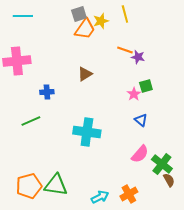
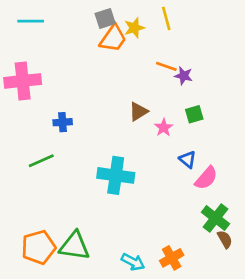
brown triangle: (85, 74) -> (138, 112), moved
pink star: (134, 94) -> (164, 128), moved
pink semicircle: (140, 154) -> (206, 178), moved
cyan arrow: (100, 197) -> (133, 262), turned 54

